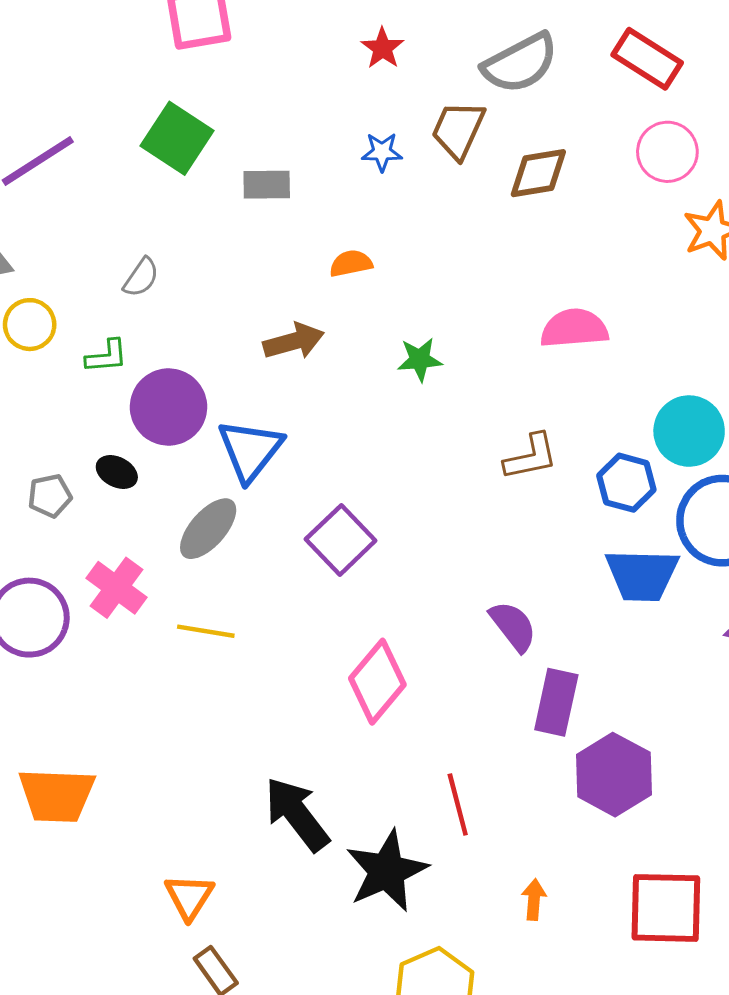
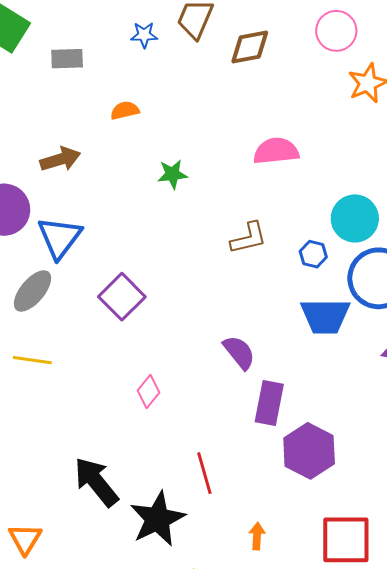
brown arrow: (294, 341) -> (60, 159), moved
blue hexagon: (626, 483) -> (313, 254), size x0.7
pink diamond: (377, 682) -> (148, 392), size x0.6

